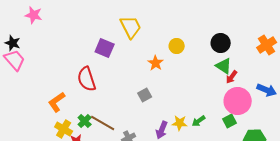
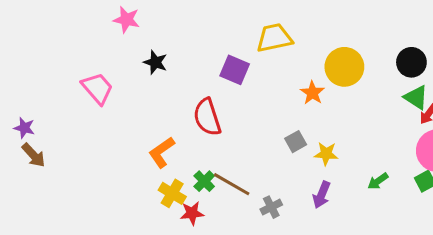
yellow trapezoid: (131, 27) -> (274, 38), turned -75
black star: (13, 43) -> (155, 62), moved
yellow circle: (177, 46) -> (344, 67), size x1.6
yellow star: (180, 123) -> (326, 154), moved

